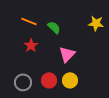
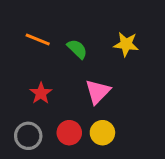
yellow star: (96, 23) -> (126, 44), moved
red star: (31, 45) -> (41, 93), moved

